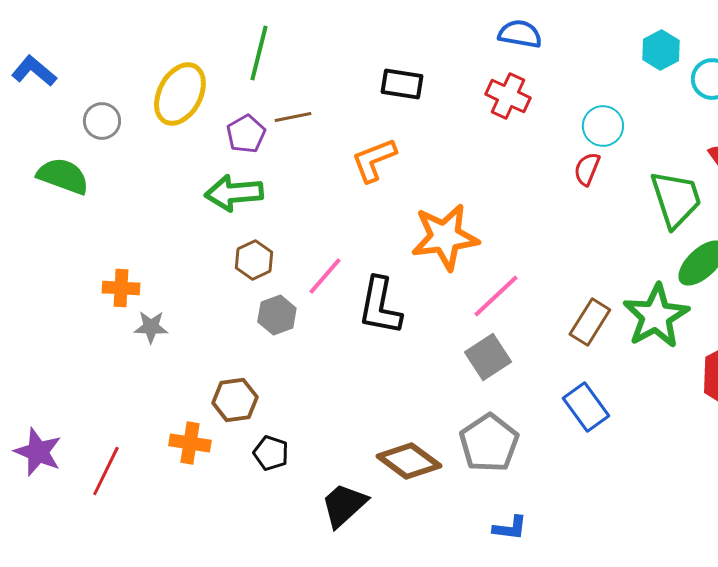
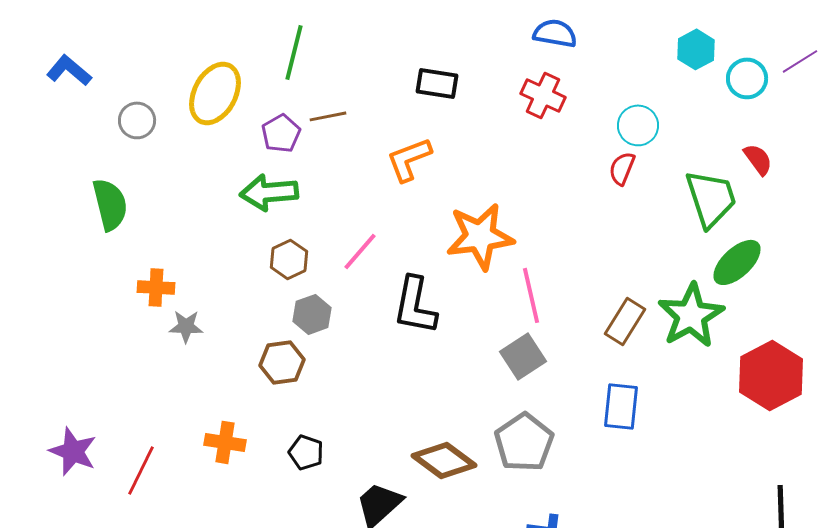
green semicircle: (63, 176) -> (110, 204), moved, turned 56
pink line: (325, 276) -> (360, 251), moved
pink line: (496, 296) -> (531, 295), turned -60
brown hexagon: (235, 400) -> (282, 362), moved
blue rectangle: (586, 407) -> (621, 406), turned 42

